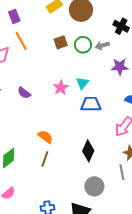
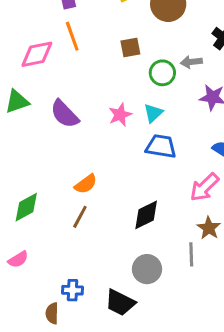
green circle: (83, 45) -> (162, 73), moved
purple semicircle: (24, 93) -> (65, 114), size x1.5
orange semicircle: (45, 137) -> (86, 184), turned 98
black diamond: (88, 151) -> (146, 215), turned 30

